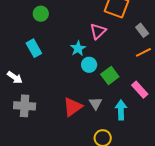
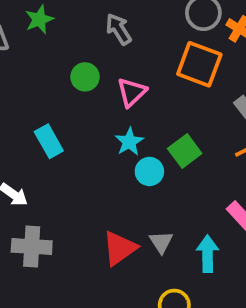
green circle: (41, 14) -> (85, 77), moved
pink triangle: (98, 31) -> (132, 92), moved
green square: (110, 75) -> (185, 151), moved

